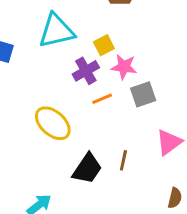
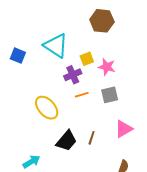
cyan triangle: (56, 31) -> (56, 46), turned 40
pink star: (124, 67) -> (107, 67), moved

